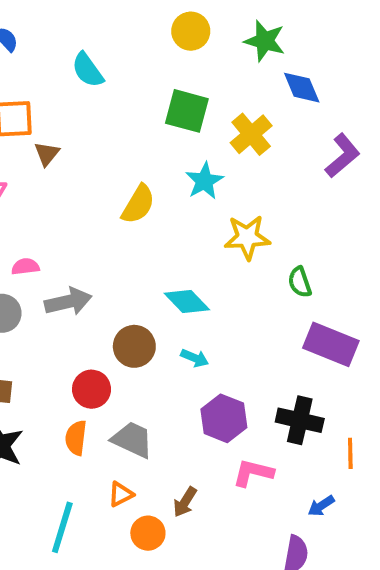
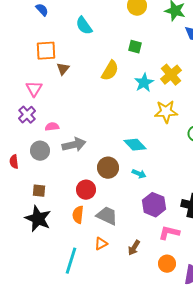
green square: (187, 111) -> (135, 47), size x0.6
yellow cross: (251, 134) -> (171, 75), moved
yellow semicircle: (138, 204) -> (110, 71), moved
orange circle: (148, 533) -> (167, 264), moved

